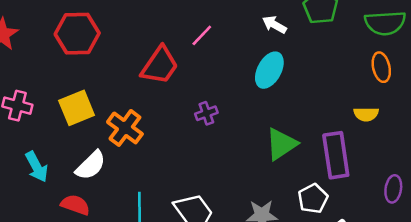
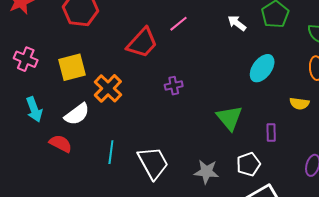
cyan ellipse: (269, 70) -> (262, 68), moved
green triangle: (281, 144) -> (229, 118), turned -44
purple rectangle: (336, 155) -> (271, 133), size x0.5

